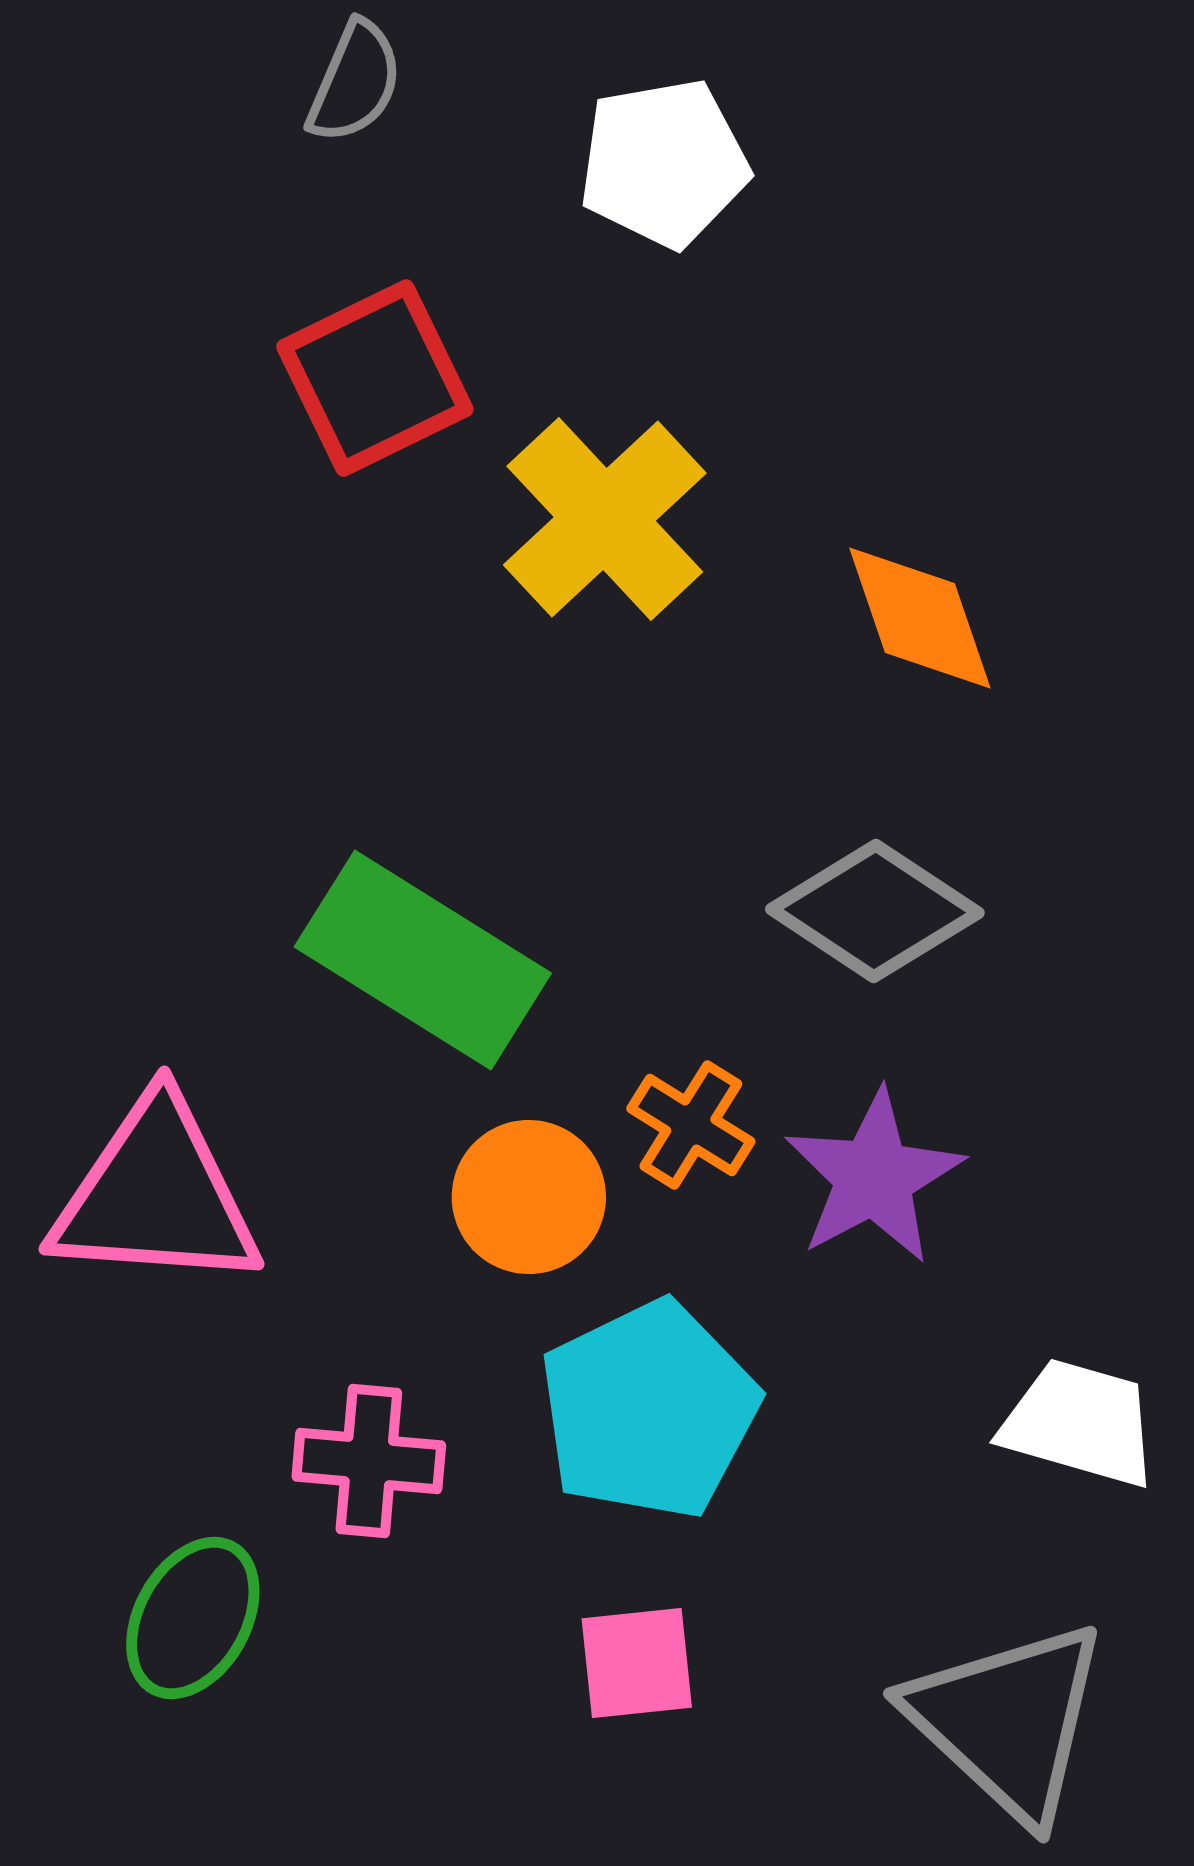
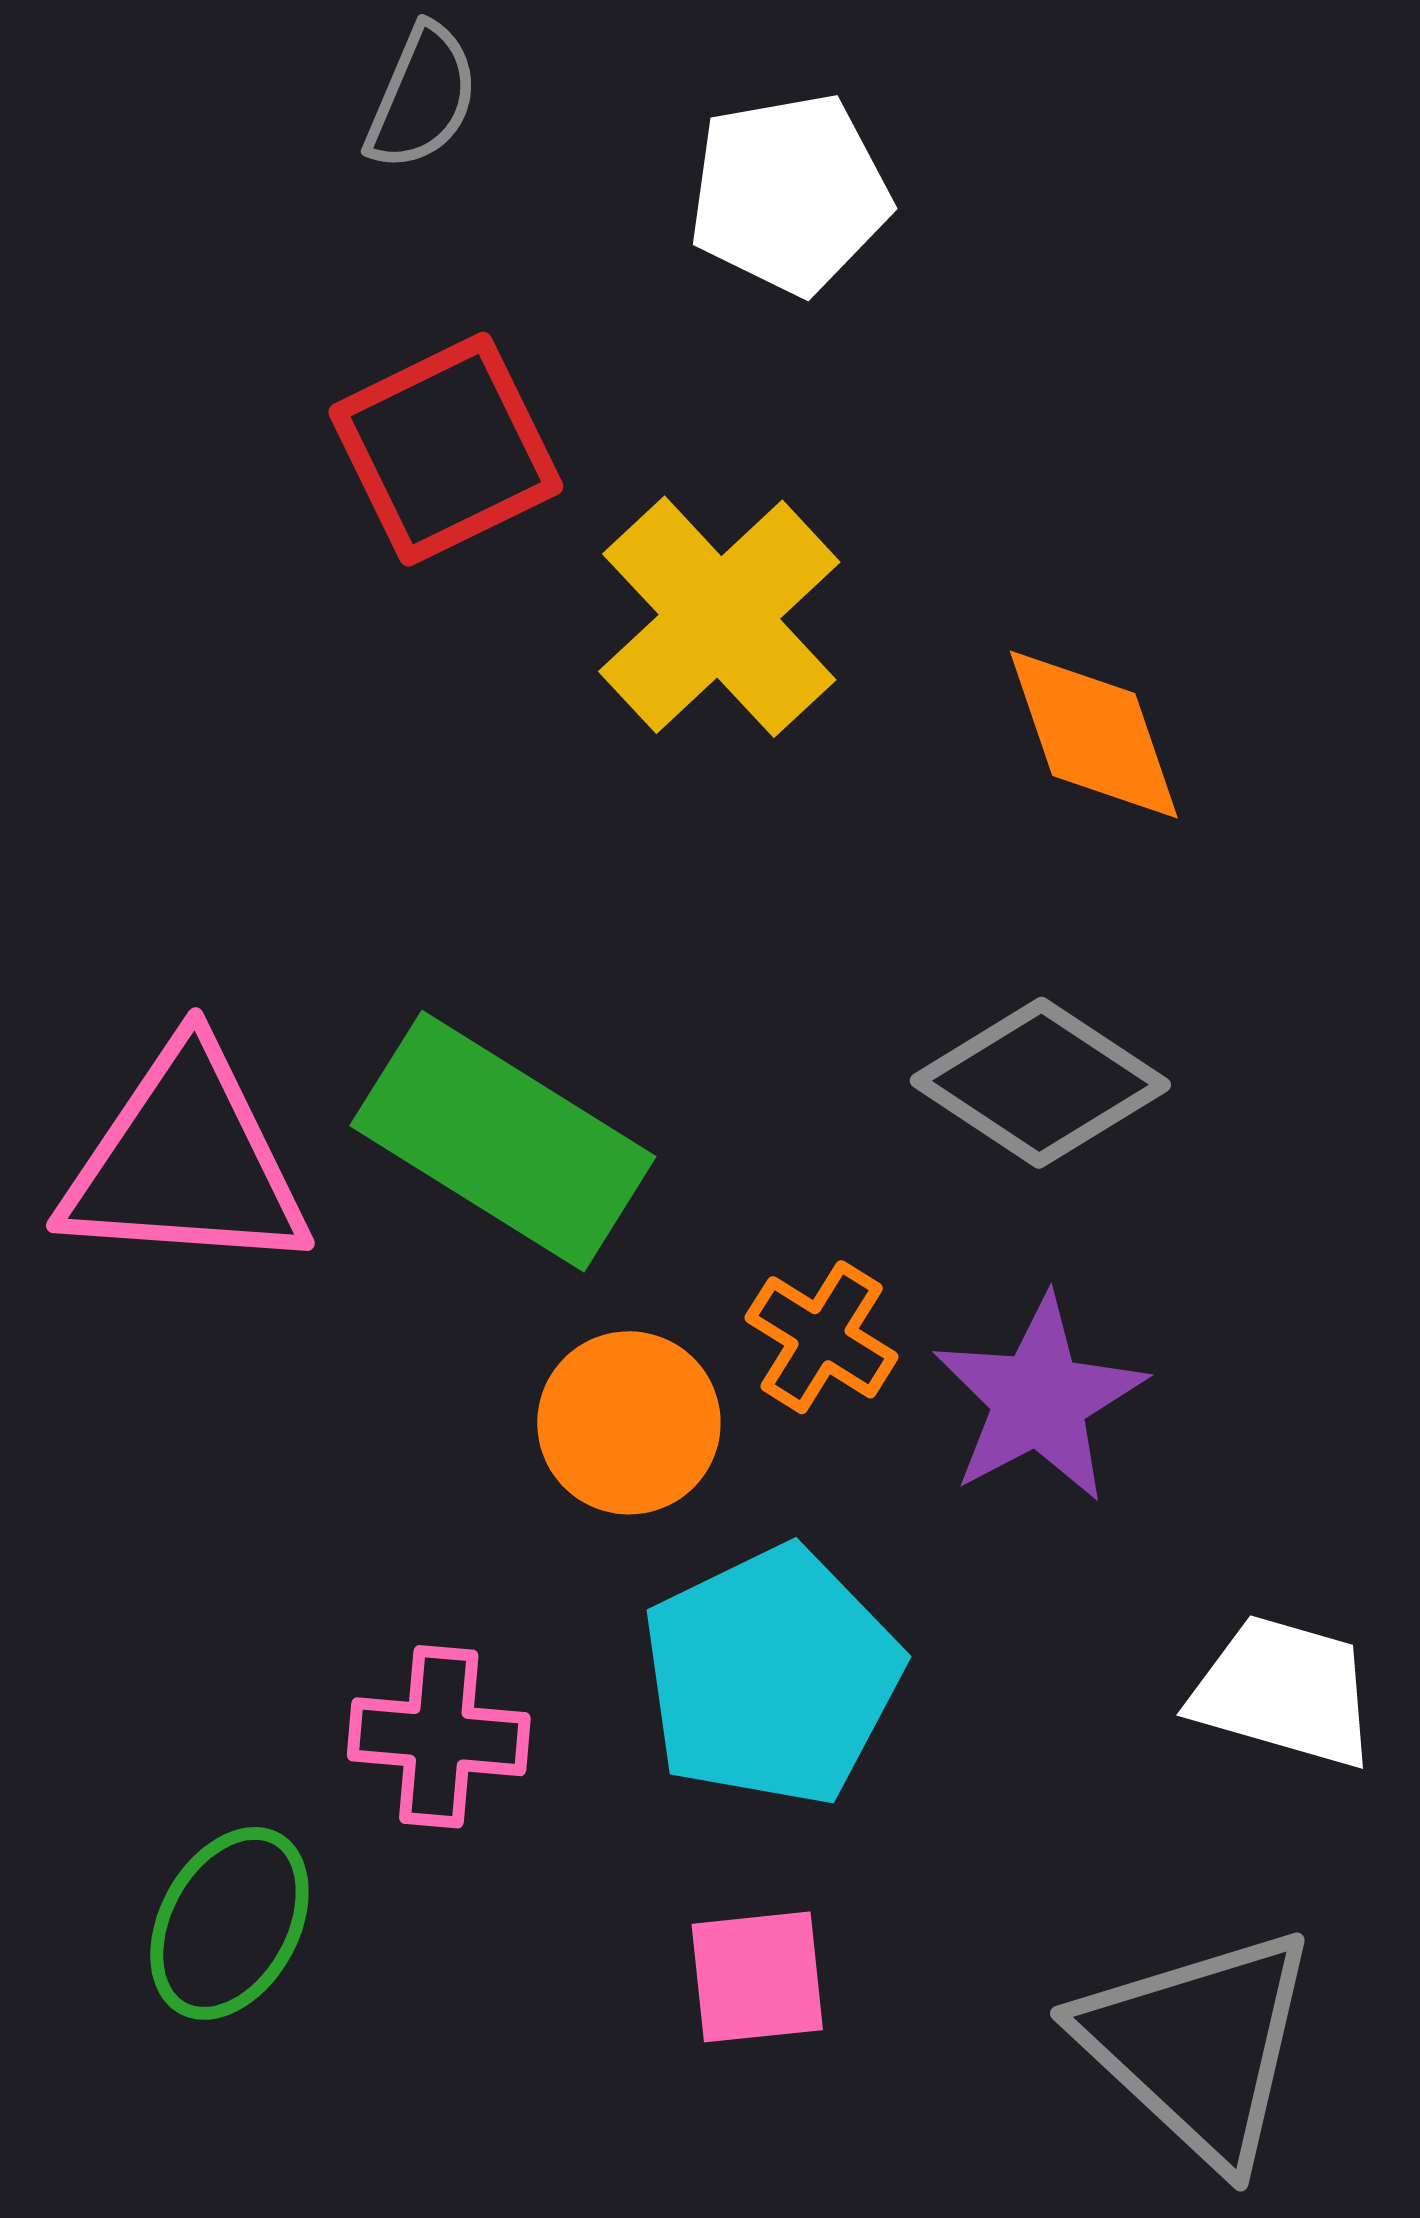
pink triangle: (156, 1195) -> (185, 1161), moved

